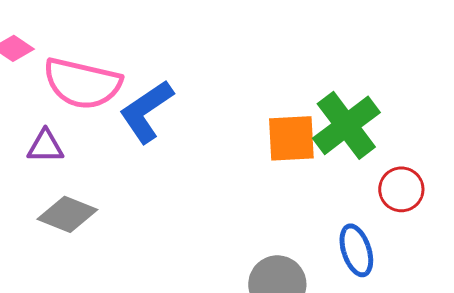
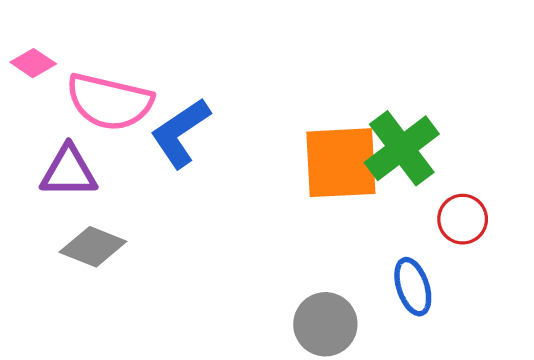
orange square: (291, 138) -> (341, 163), size x1.4
purple triangle: (45, 146) -> (69, 172), size x1.4

